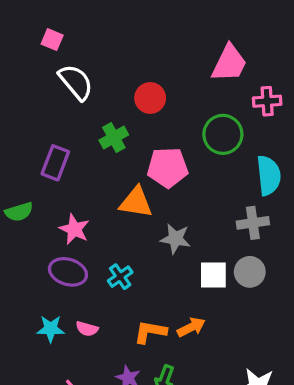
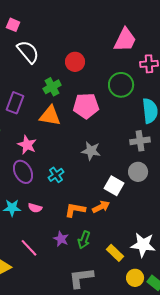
orange triangle: (136, 202) -> (50, 116), moved
purple ellipse: (68, 272) -> (23, 172), turned 45
white square: (213, 275) -> (114, 186), moved, turned 30

